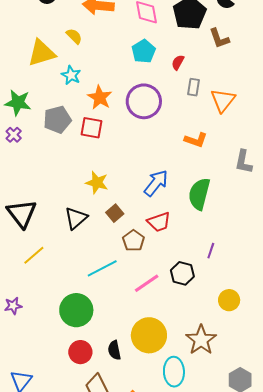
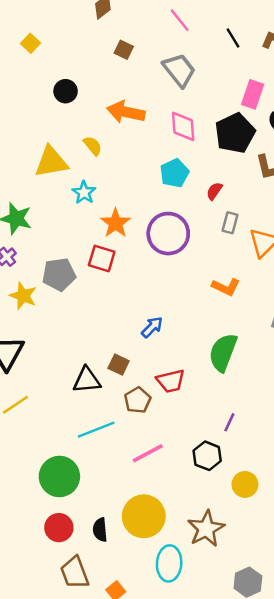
gray pentagon: (57, 120) -> (59, 274), moved
yellow star: (97, 183) -> (23, 296), moved
blue arrow: (156, 183) -> (152, 327), moved, size x0.7
brown square: (115, 213) -> (119, 365), turned -30
black triangle: (76, 218) -> (87, 380), moved, turned 30
black hexagon: (182, 273) -> (207, 456), moved

